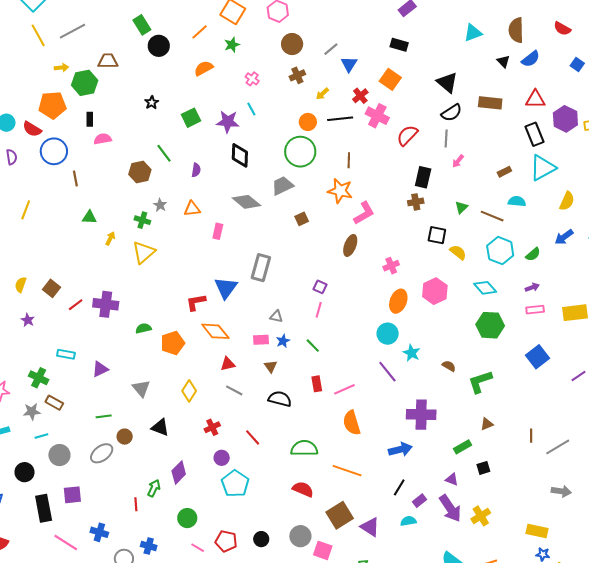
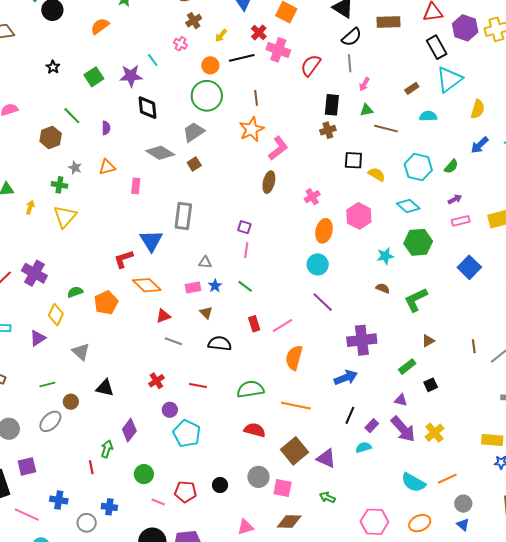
pink cross: (252, 79) -> (180, 44), moved
orange star: (340, 191) -> (252, 129), turned -30
green triangle: (461, 207) -> (366, 110), moved, turned 40
brown line: (492, 216) -> (386, 129), moved
brown square: (302, 219) -> (194, 164), moved
purple cross: (106, 304) -> (34, 273), turned 30
cyan star: (412, 353) -> (385, 256), moved, turned -30
yellow diamond: (189, 391) -> (56, 315), moved
orange semicircle: (352, 423) -> (294, 358), turned 40
red line: (253, 437) -> (198, 385), turned -30

